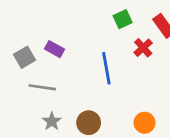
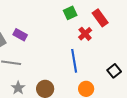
blue line: (106, 68) -> (74, 61), moved

